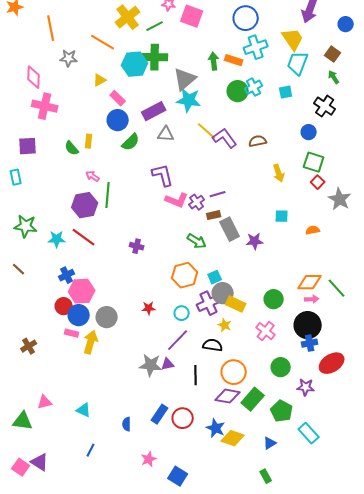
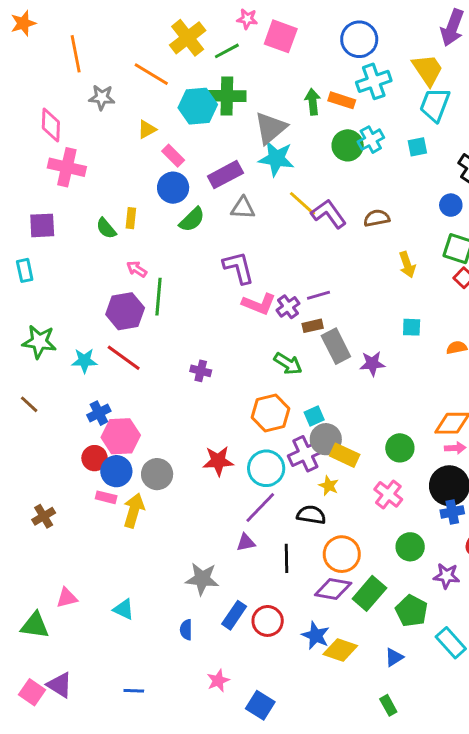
red star: (149, 308) -> (218, 461), size x1.5
cyan circle: (182, 313) -> (266, 468), size x1.6
gray star: (151, 365) -> (202, 579), moved
blue line: (91, 450) -> (134, 691), moved, turned 64

